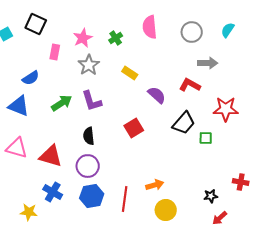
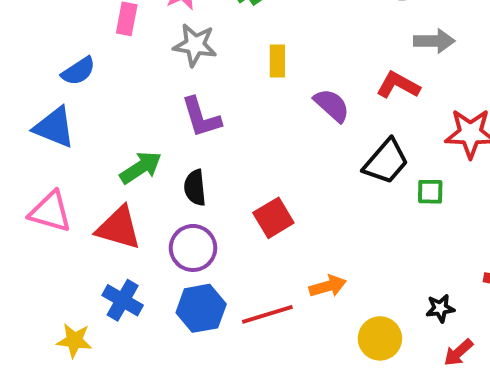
gray star: (89, 65) -> (195, 45), turned -30
yellow rectangle: (130, 73) -> (277, 61), turned 56
green arrow: (62, 103) -> (141, 168), moved
red square: (134, 128) -> (273, 218), moved
red line: (125, 199) -> (267, 314), turned 65
yellow circle: (166, 210) -> (380, 338), moved

